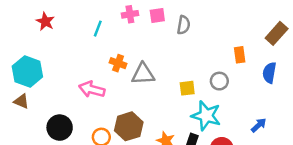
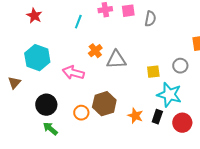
orange cross: (118, 63) -> (95, 51), turned 32
cyan hexagon: (27, 72) -> (37, 58), moved
brown triangle: (21, 101) -> (14, 83), turned 48

